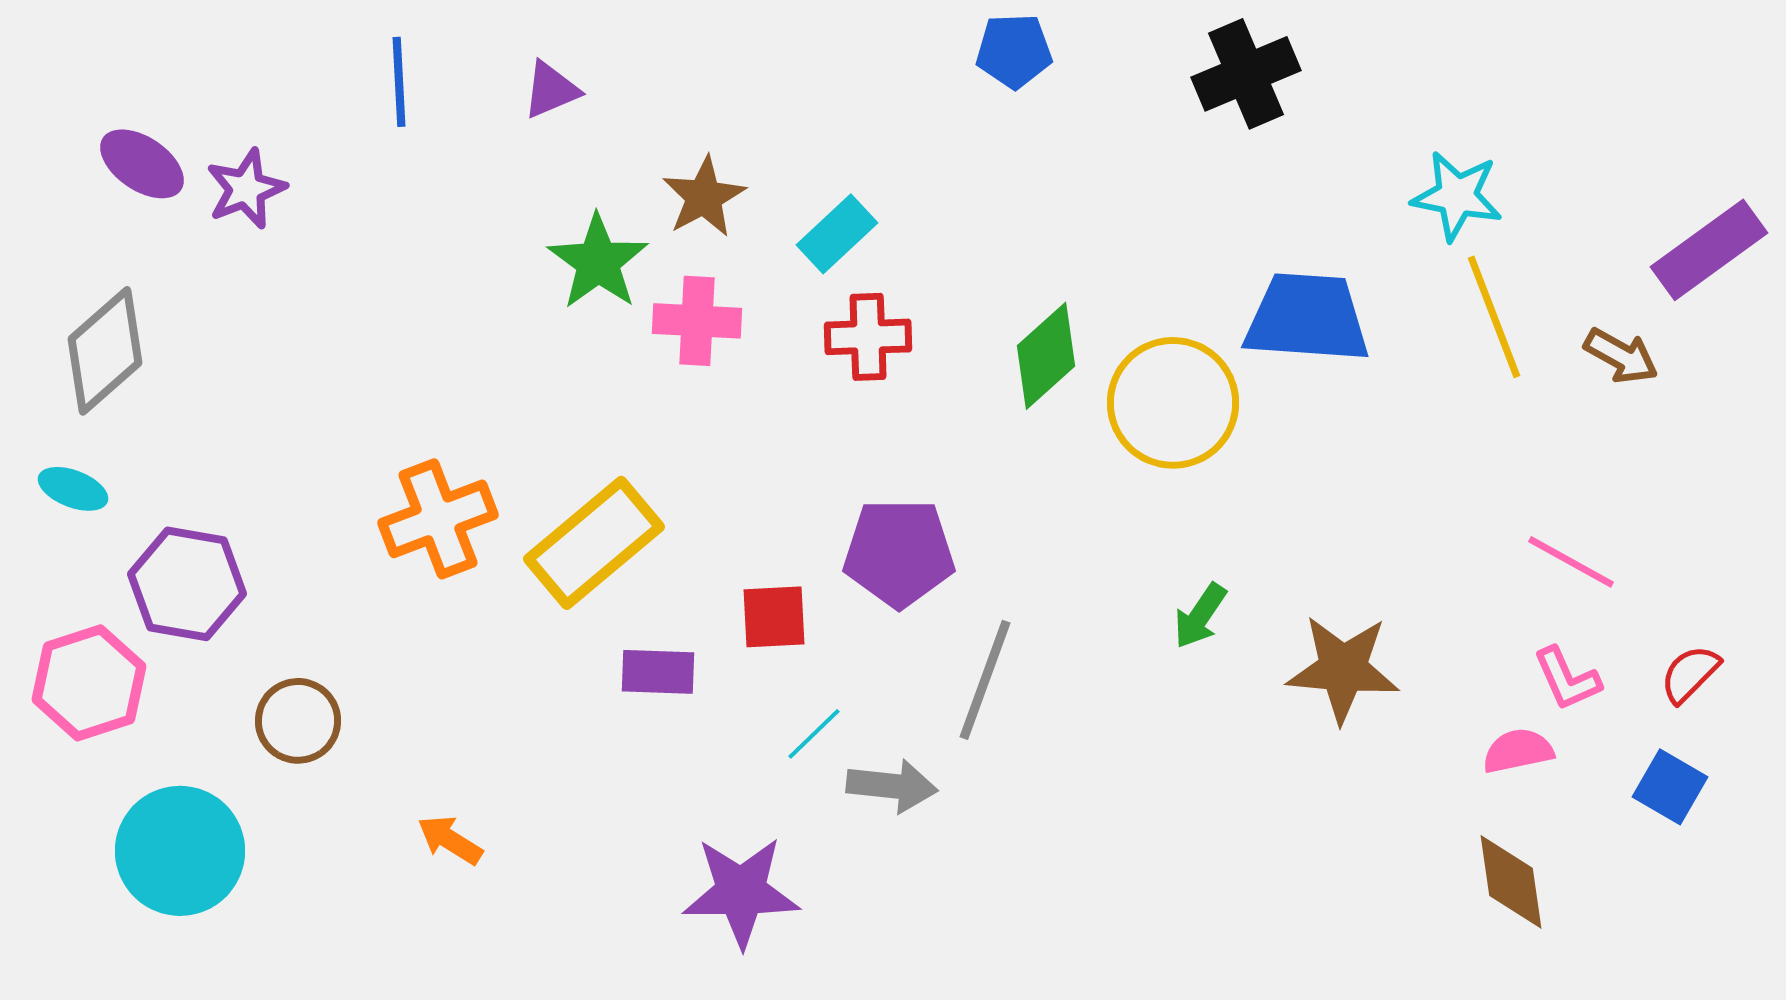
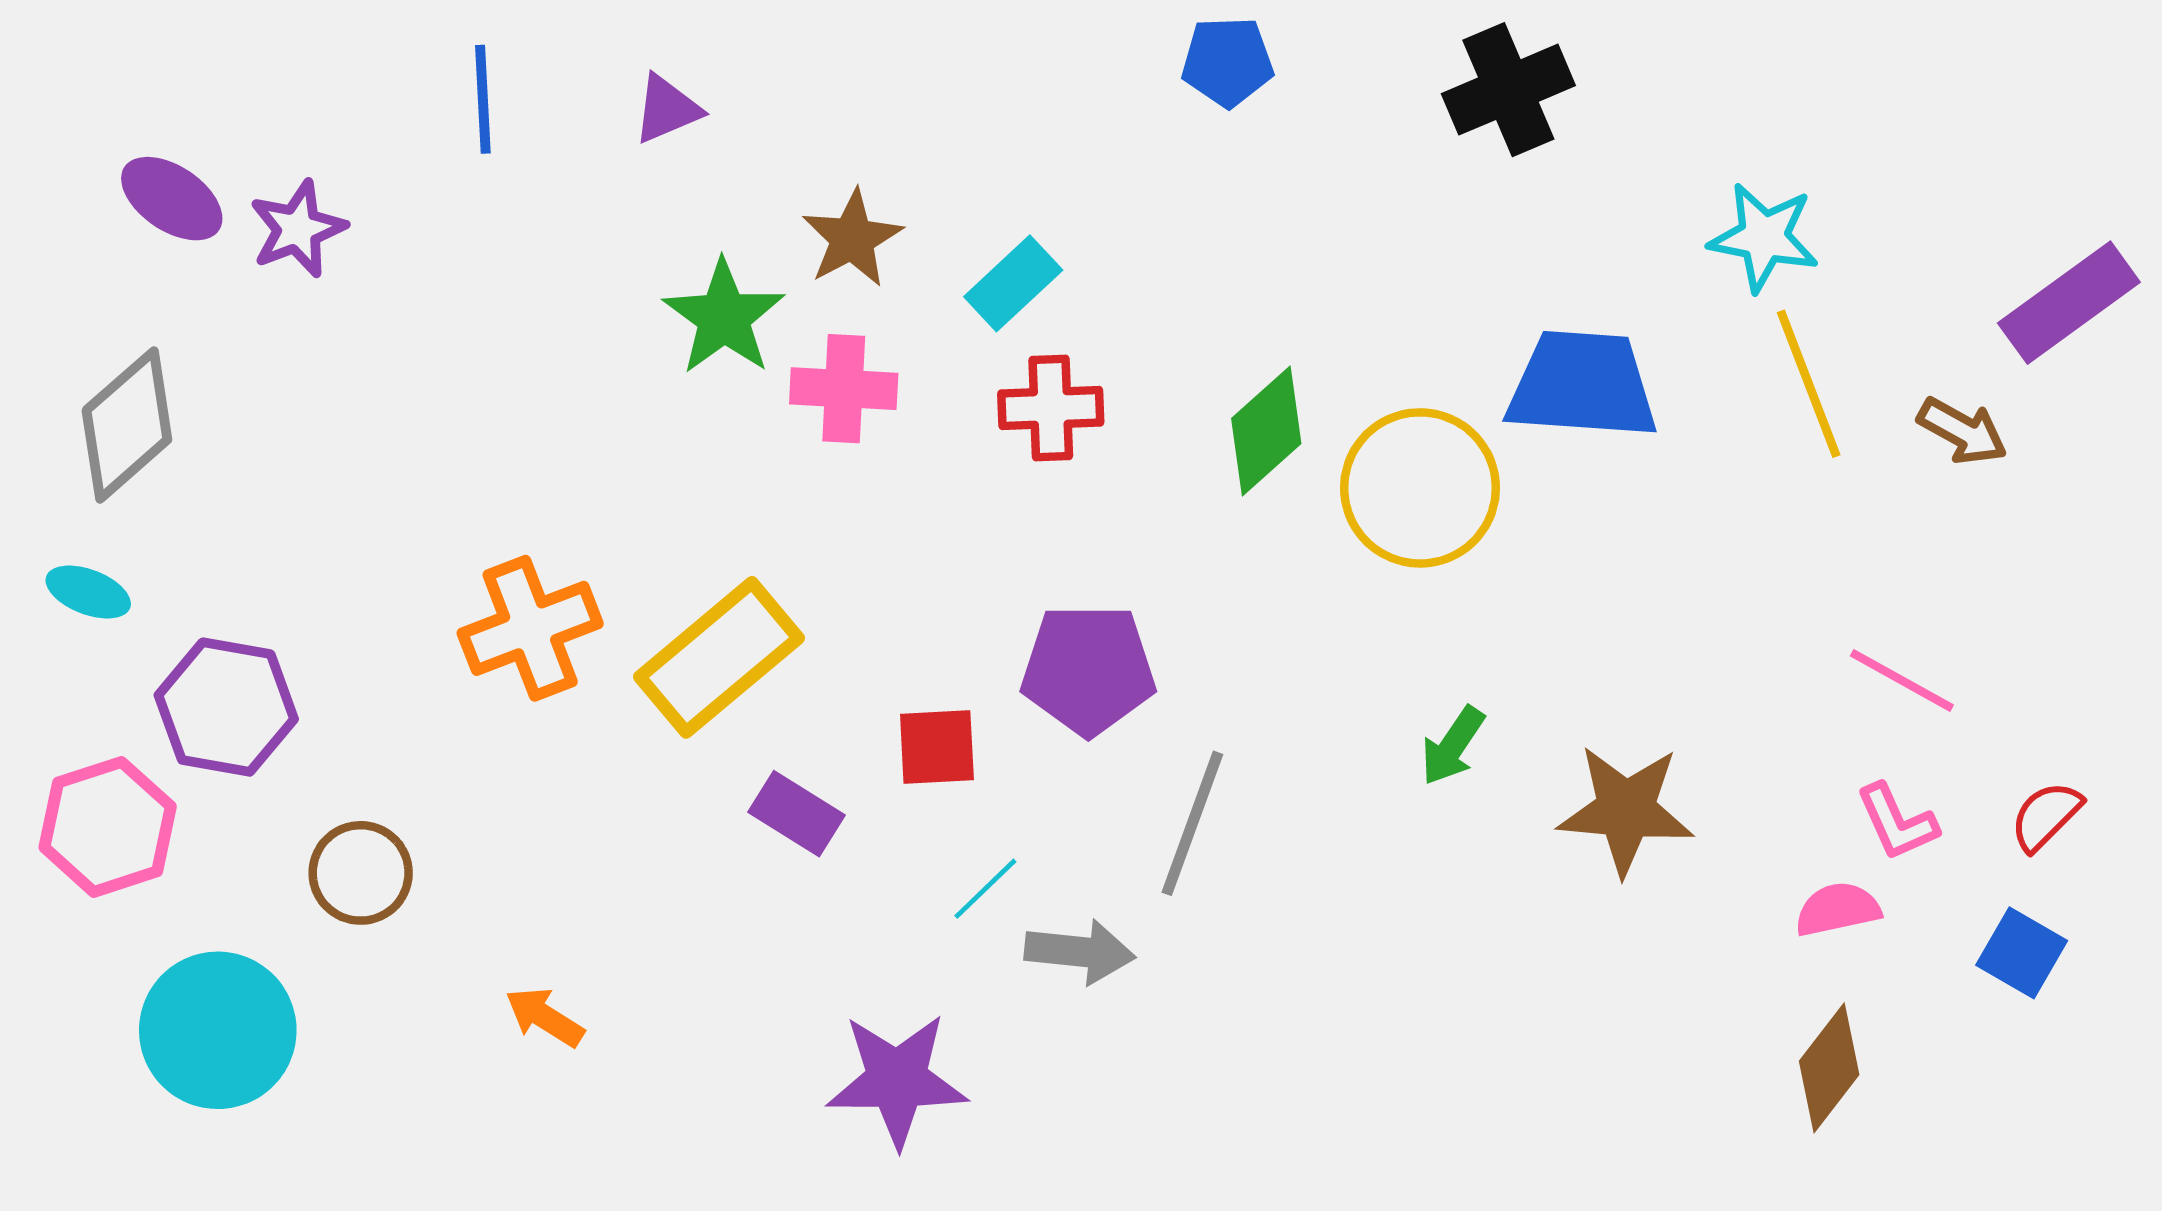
purple rectangle: (658, 672) -> (796, 814), turned 30
brown diamond: (1511, 882) -> (1829, 1068), turned 46

